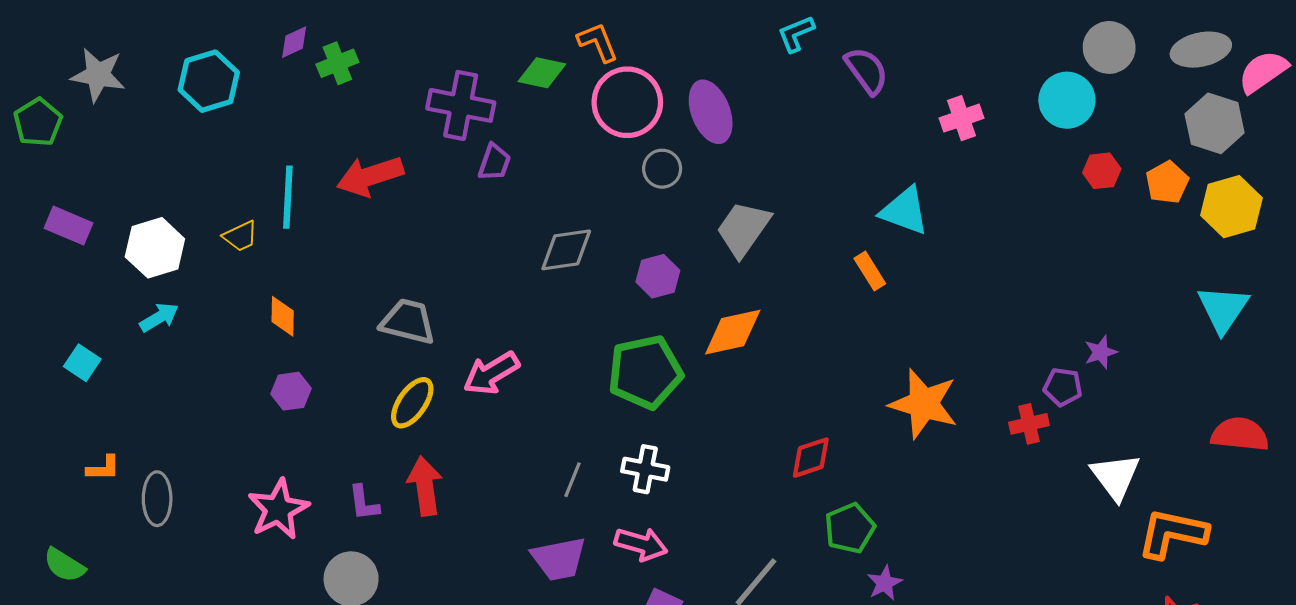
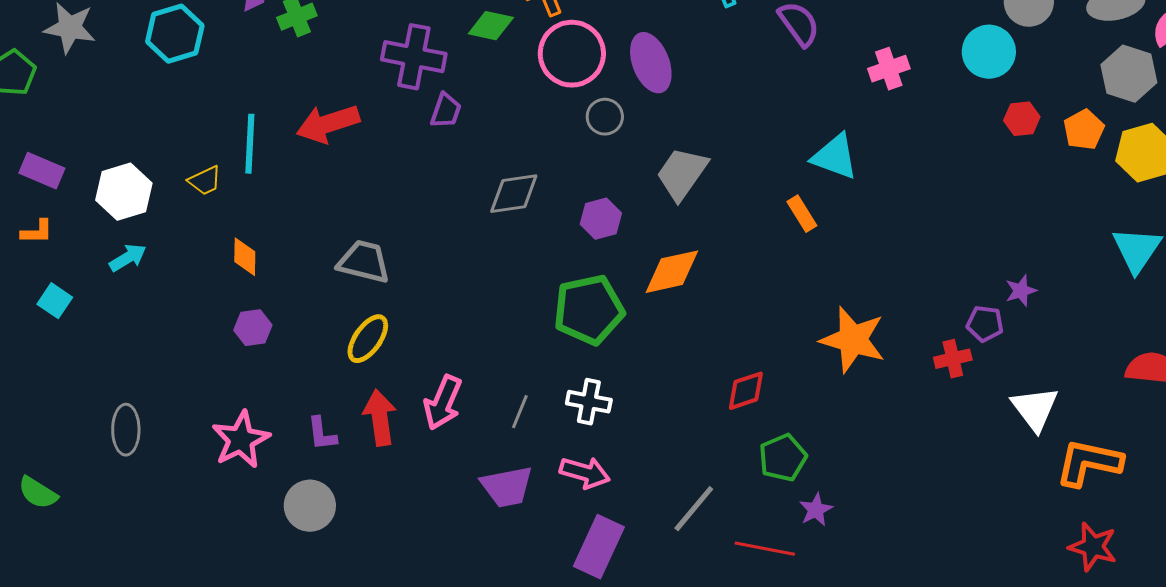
pink arrow: (491, 373) -> (443, 403), moved, turned -36
orange L-shape: (103, 468) -> (37, 232), moved

